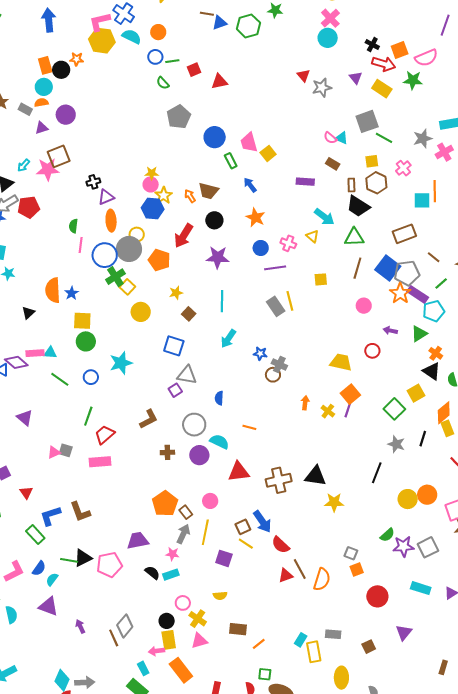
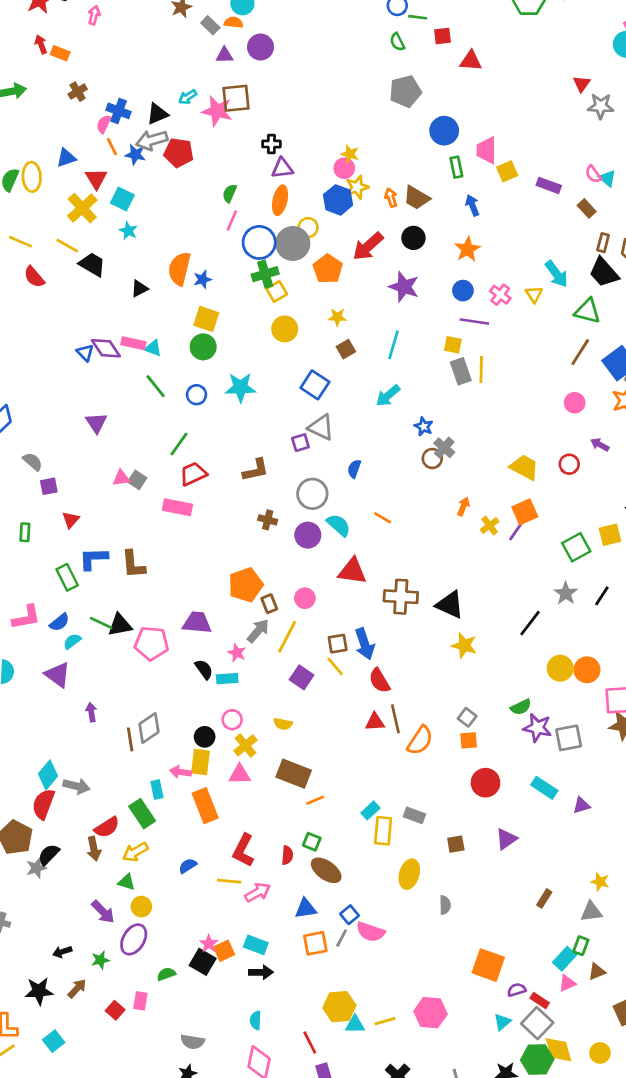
purple rectangle: (305, 182) -> (549, 185), moved
yellow square: (321, 279) -> (453, 345), moved
brown rectangle: (238, 629) -> (294, 774), size x1.4

